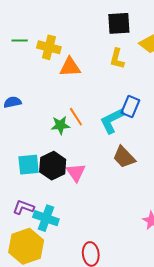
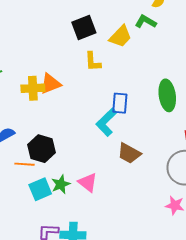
yellow cross: (49, 47) -> (33, 88), moved
orange line: (76, 117) -> (25, 164), moved, turned -36
green star: (60, 125) -> (61, 184), moved
black hexagon: (53, 166) -> (41, 149), moved

